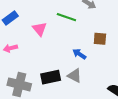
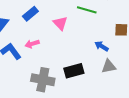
gray triangle: (75, 76) -> (109, 66), moved, turned -35

